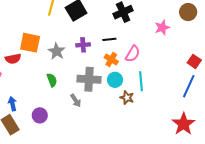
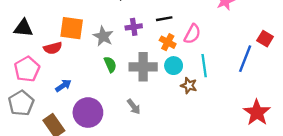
green semicircle: (52, 80) -> (110, 64), moved
blue line: (189, 86) -> (245, 59), moved
gray arrow: (76, 101) -> (134, 107), moved
blue arrow: (12, 104) -> (63, 86), moved, turned 72
purple circle: (40, 115) -> (88, 113), size x1.6

